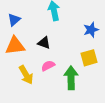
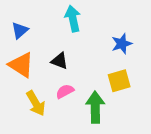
orange triangle: (15, 46) -> (21, 65), turned 40

